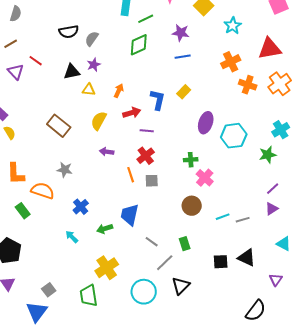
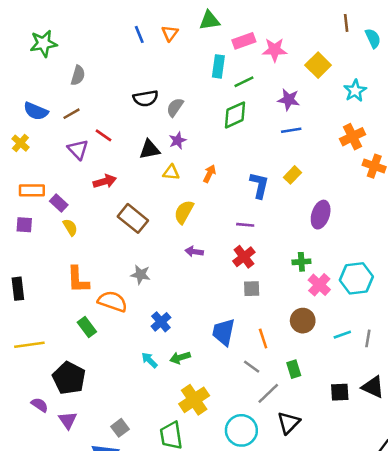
red arrow: (132, 113) -> (105, 181), moved
cyan hexagon: (234, 136) -> (356, 278), moved
orange line: (131, 175) -> (263, 338), moved
gray line: (243, 220) -> (368, 338), turned -64
green arrow: (105, 229) -> (180, 358), moved

